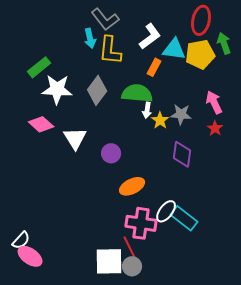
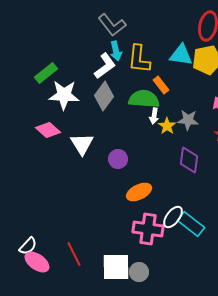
white L-shape: (150, 36) -> (105, 66), moved
cyan arrow: (90, 38) -> (116, 51), moved
yellow L-shape: (110, 50) -> (139, 59), moved
orange rectangle: (154, 67) -> (161, 85), moved, turned -66
red line: (130, 248) -> (74, 254), moved

